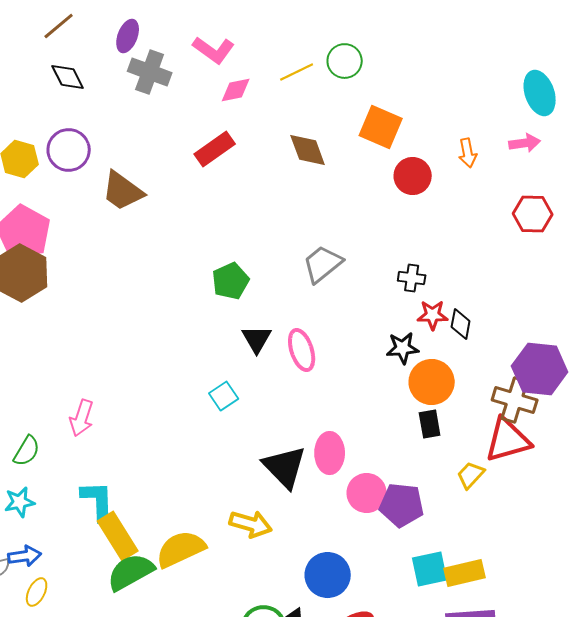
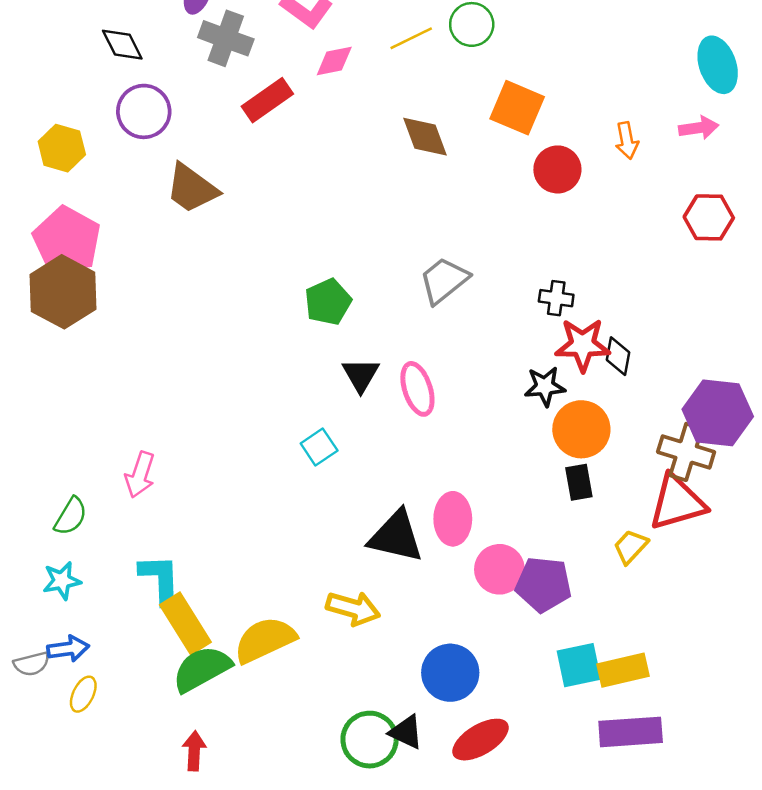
red rectangle: (215, 149) -> (267, 100), moved
purple circle: (69, 150) -> (144, 111), moved
red star: (433, 315) -> (583, 345), size x1.4
black triangle: (285, 467) -> (396, 536), turned -33

